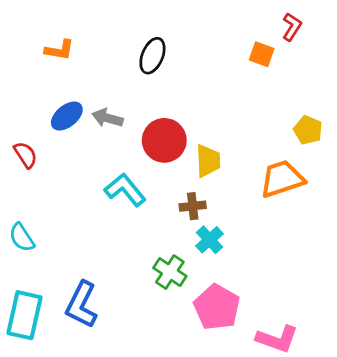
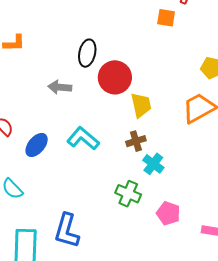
black ellipse: (152, 56) -> (87, 53), moved
blue ellipse: (67, 116) -> (37, 145), moved
red circle: (164, 140) -> (115, 77), moved
pink pentagon: (217, 307) -> (168, 213), size x0.7

